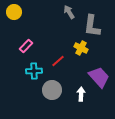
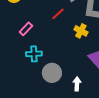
red line: (58, 61) -> (58, 14), moved
white arrow: (81, 94) -> (77, 84), moved

